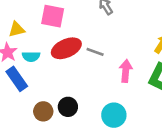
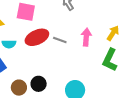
pink arrow: (126, 71) -> (86, 37), moved

